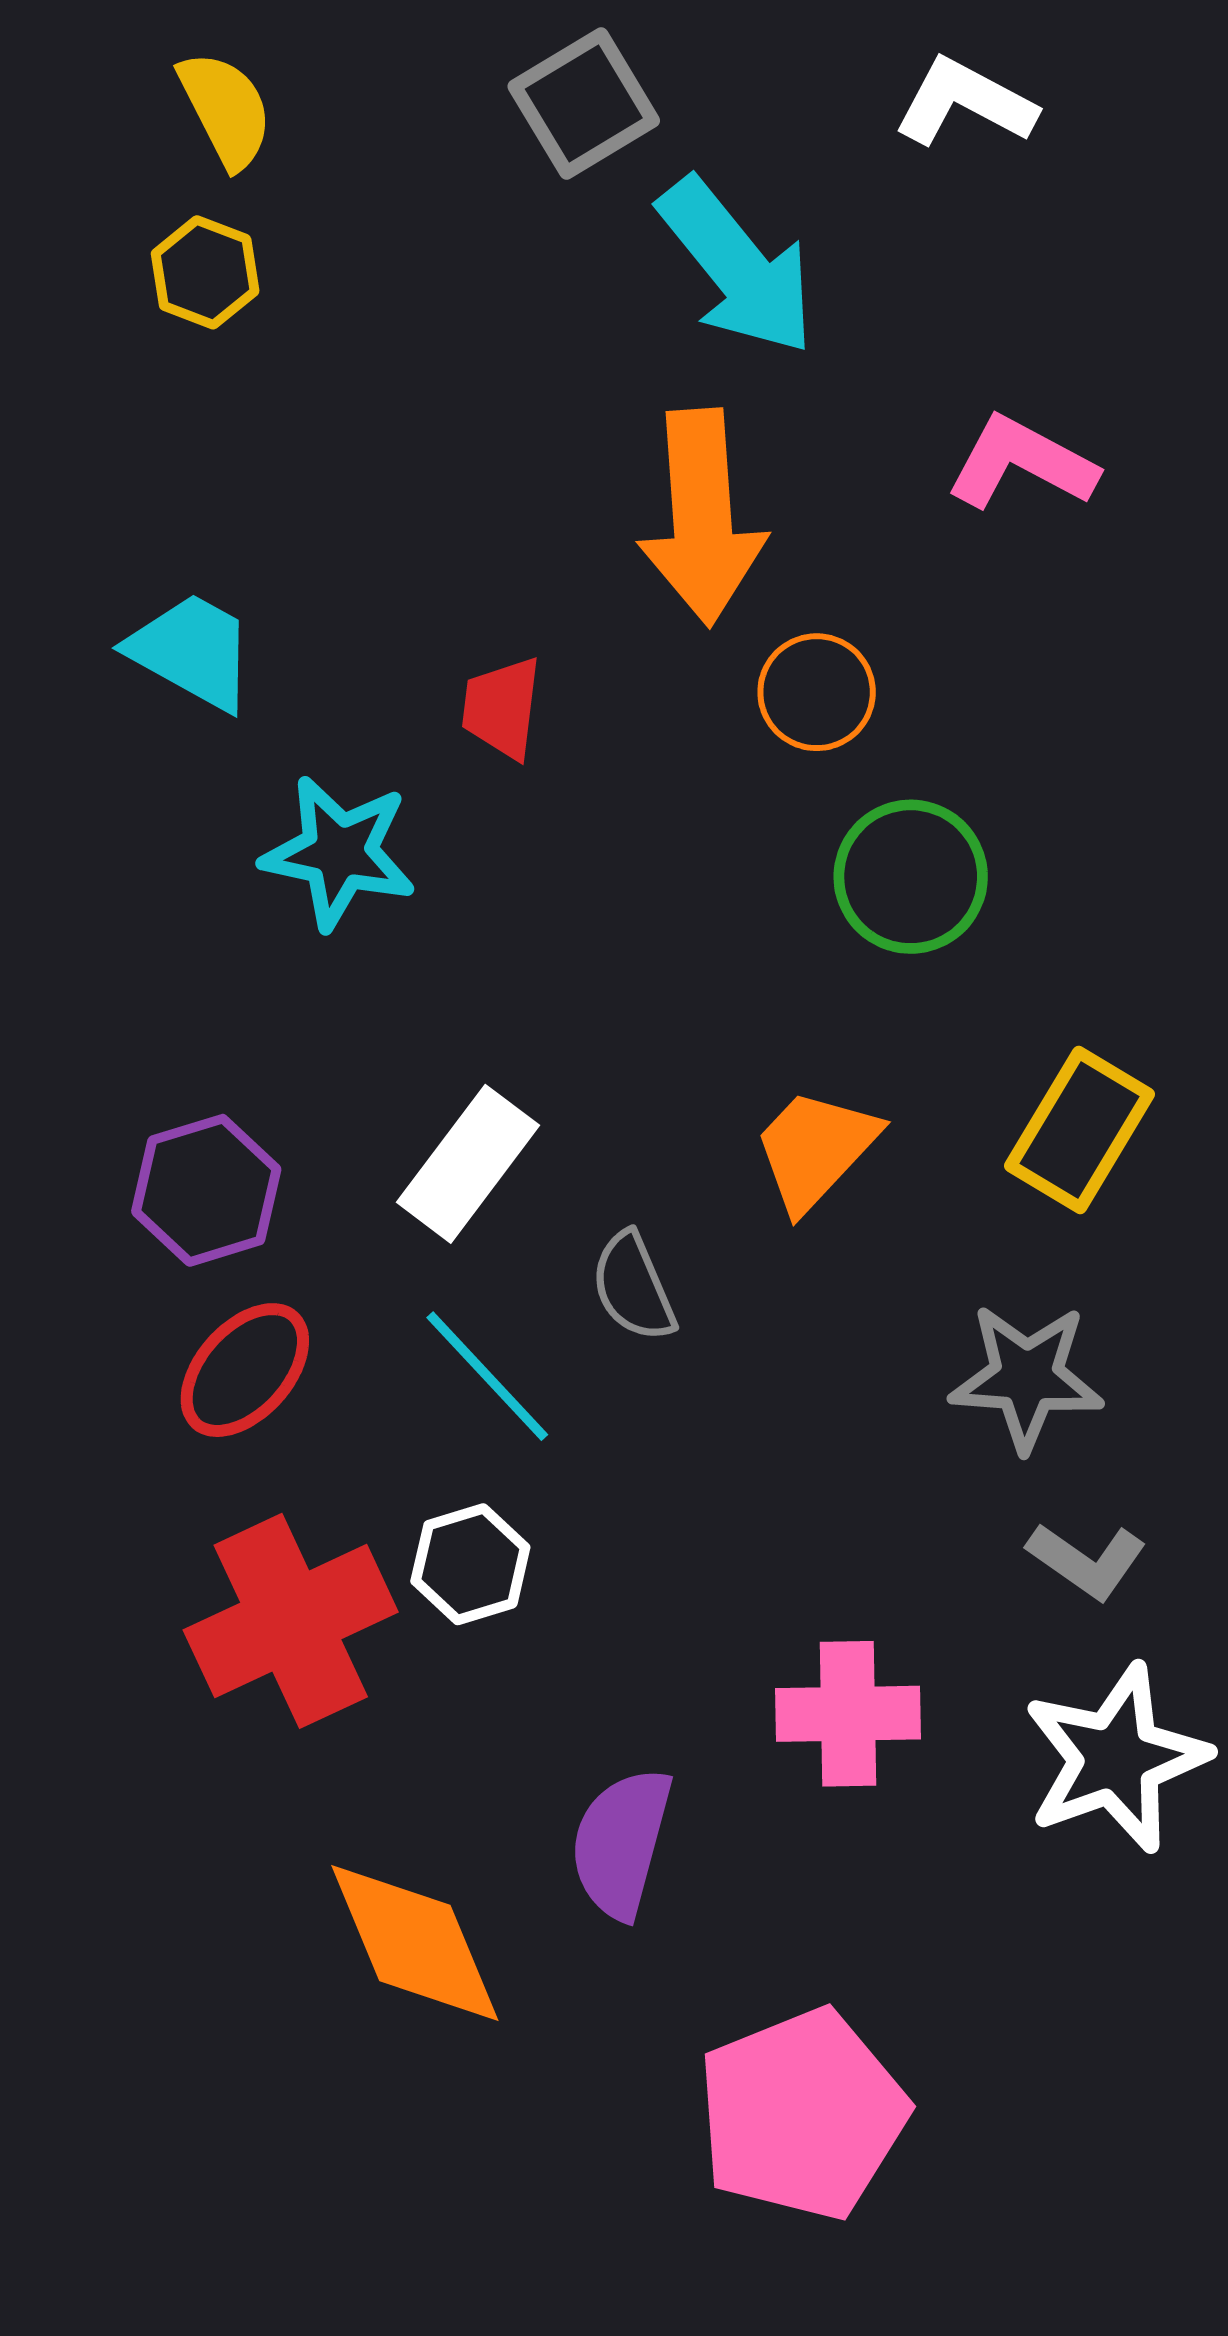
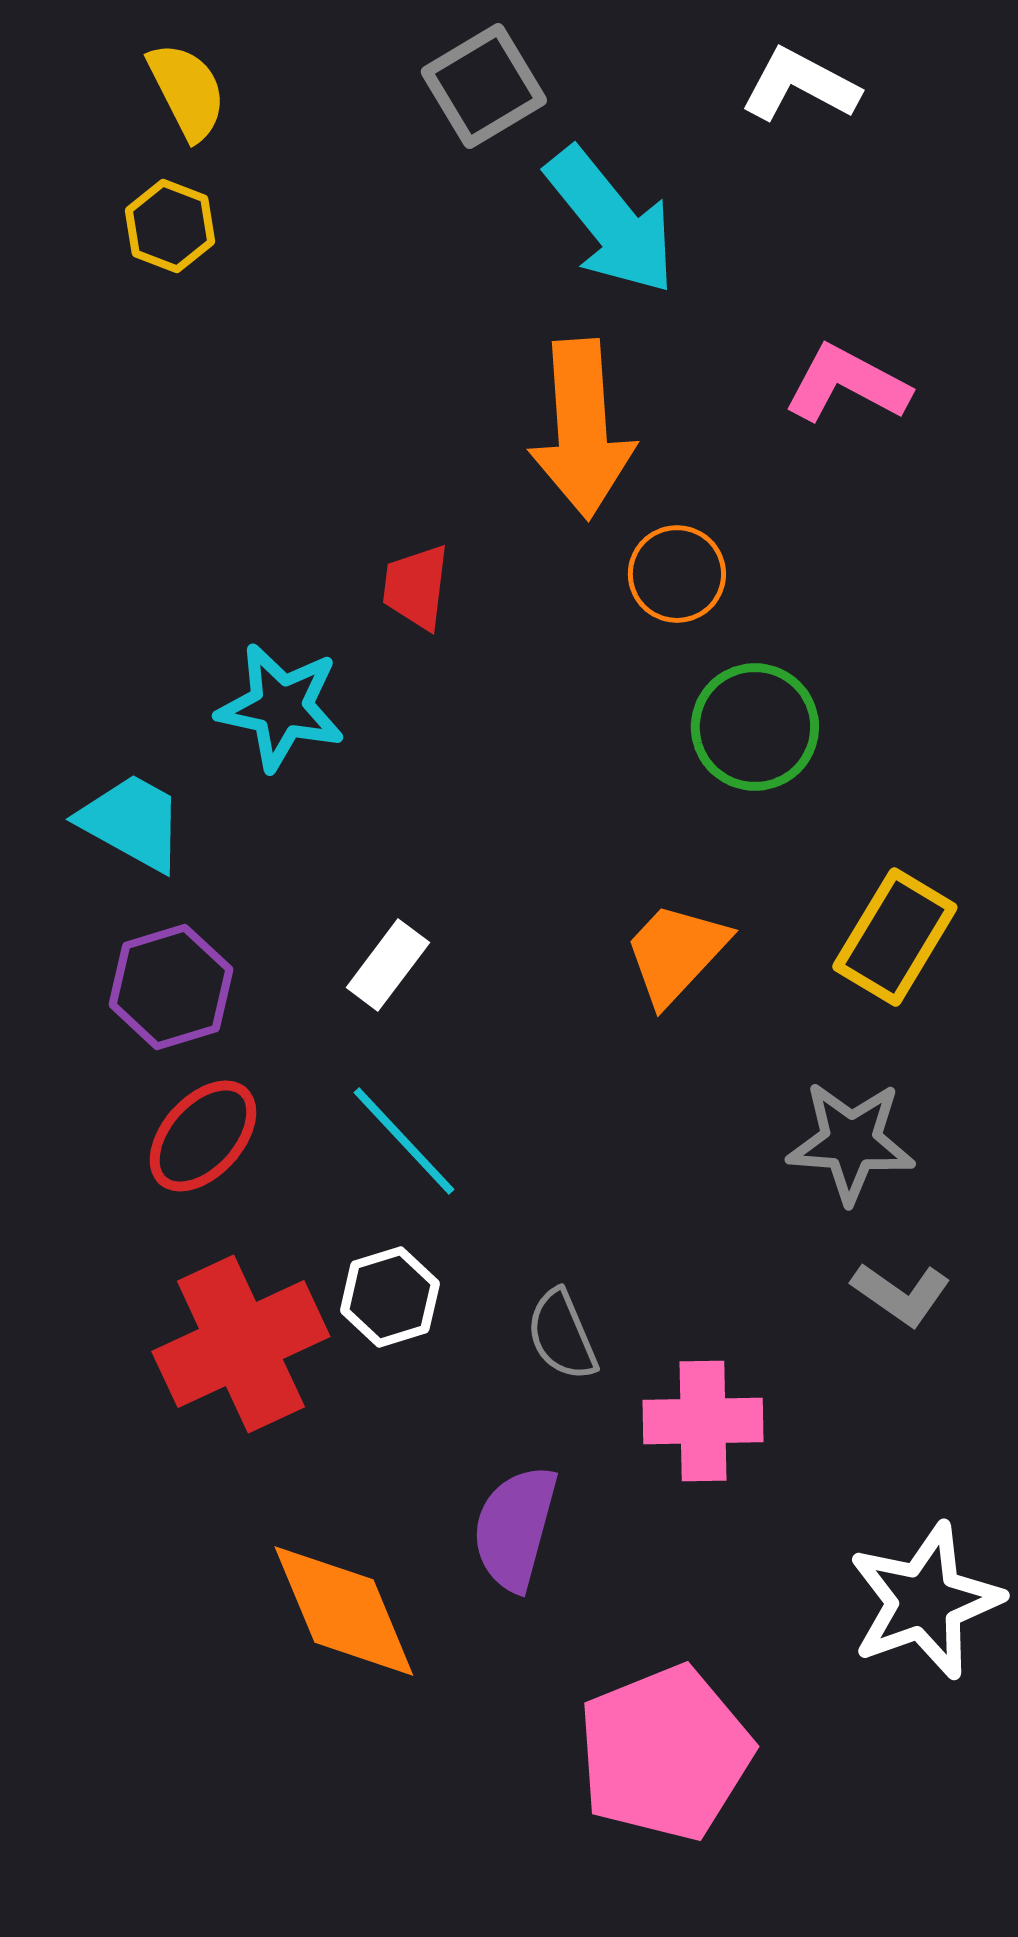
cyan trapezoid: (192, 651) -> (132, 822), moved
white rectangle: (468, 1164) -> (388, 965), size x0.7
gray semicircle: (633, 1287) -> (562, 1335), moved
white star: (1116, 1758) -> (925, 1601), moved

